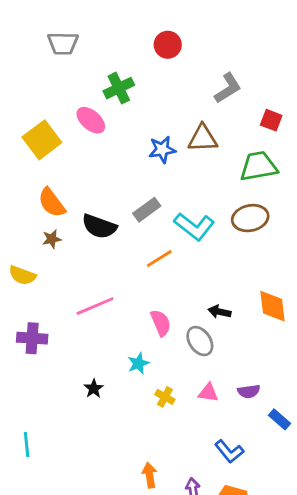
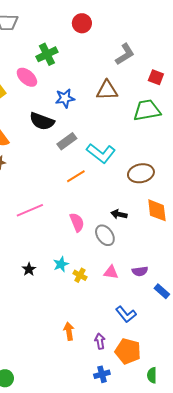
blue star: (162, 150) -> (65, 98), moved
brown ellipse: (250, 218) -> (141, 173), moved
black semicircle: (99, 226) -> (42, 121), moved
cyan star: (138, 363) -> (61, 264), moved

